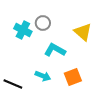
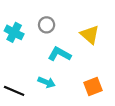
cyan cross: (23, 30) -> (14, 32), moved
orange square: (73, 77) -> (93, 87), moved

